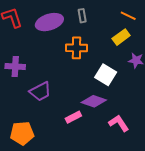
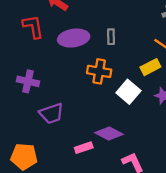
white square: (106, 75) -> (128, 92), moved

